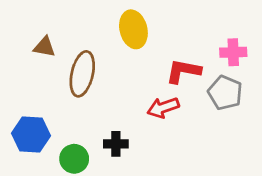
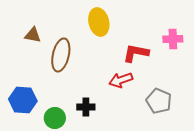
gray pentagon: (225, 93) -> (159, 101), moved

